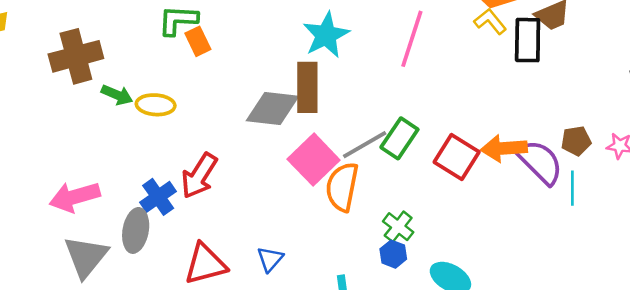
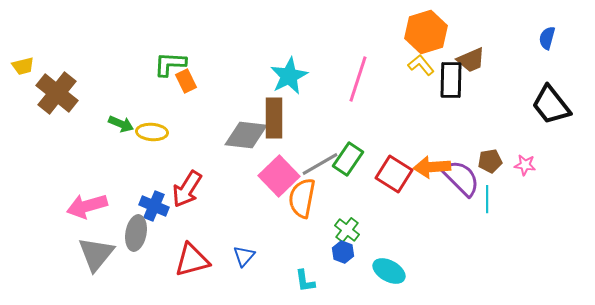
brown cross: (76, 56) -> (57, 93), moved, turned -36
blue cross: (158, 197) -> (154, 206), turned -32

